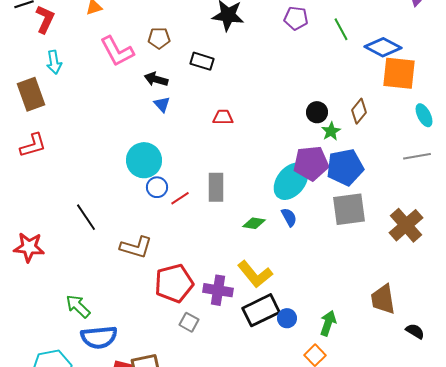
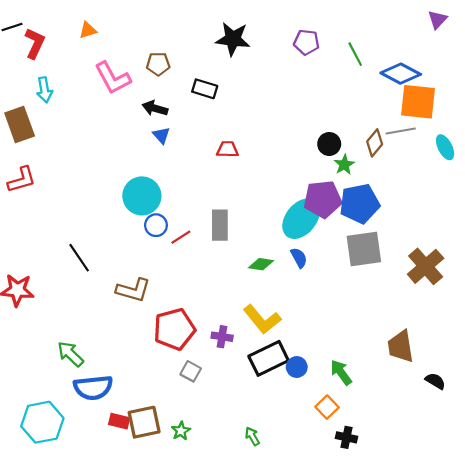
gray line: (417, 156) -> (401, 131), moved
purple cross: (218, 290) -> (222, 337), size x0.7
green arrow: (328, 323) -> (341, 372), turned -55

